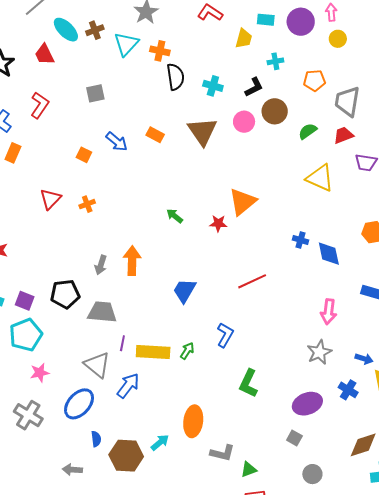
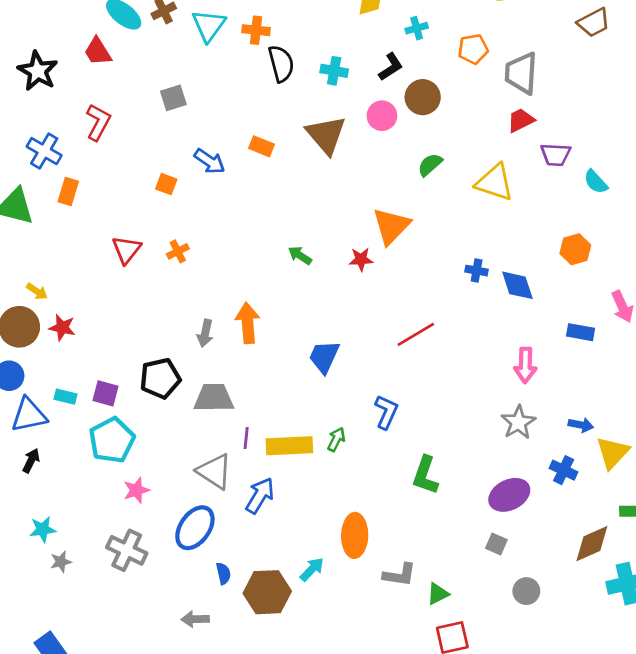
green semicircle: (308, 131) -> (430, 165), moved

